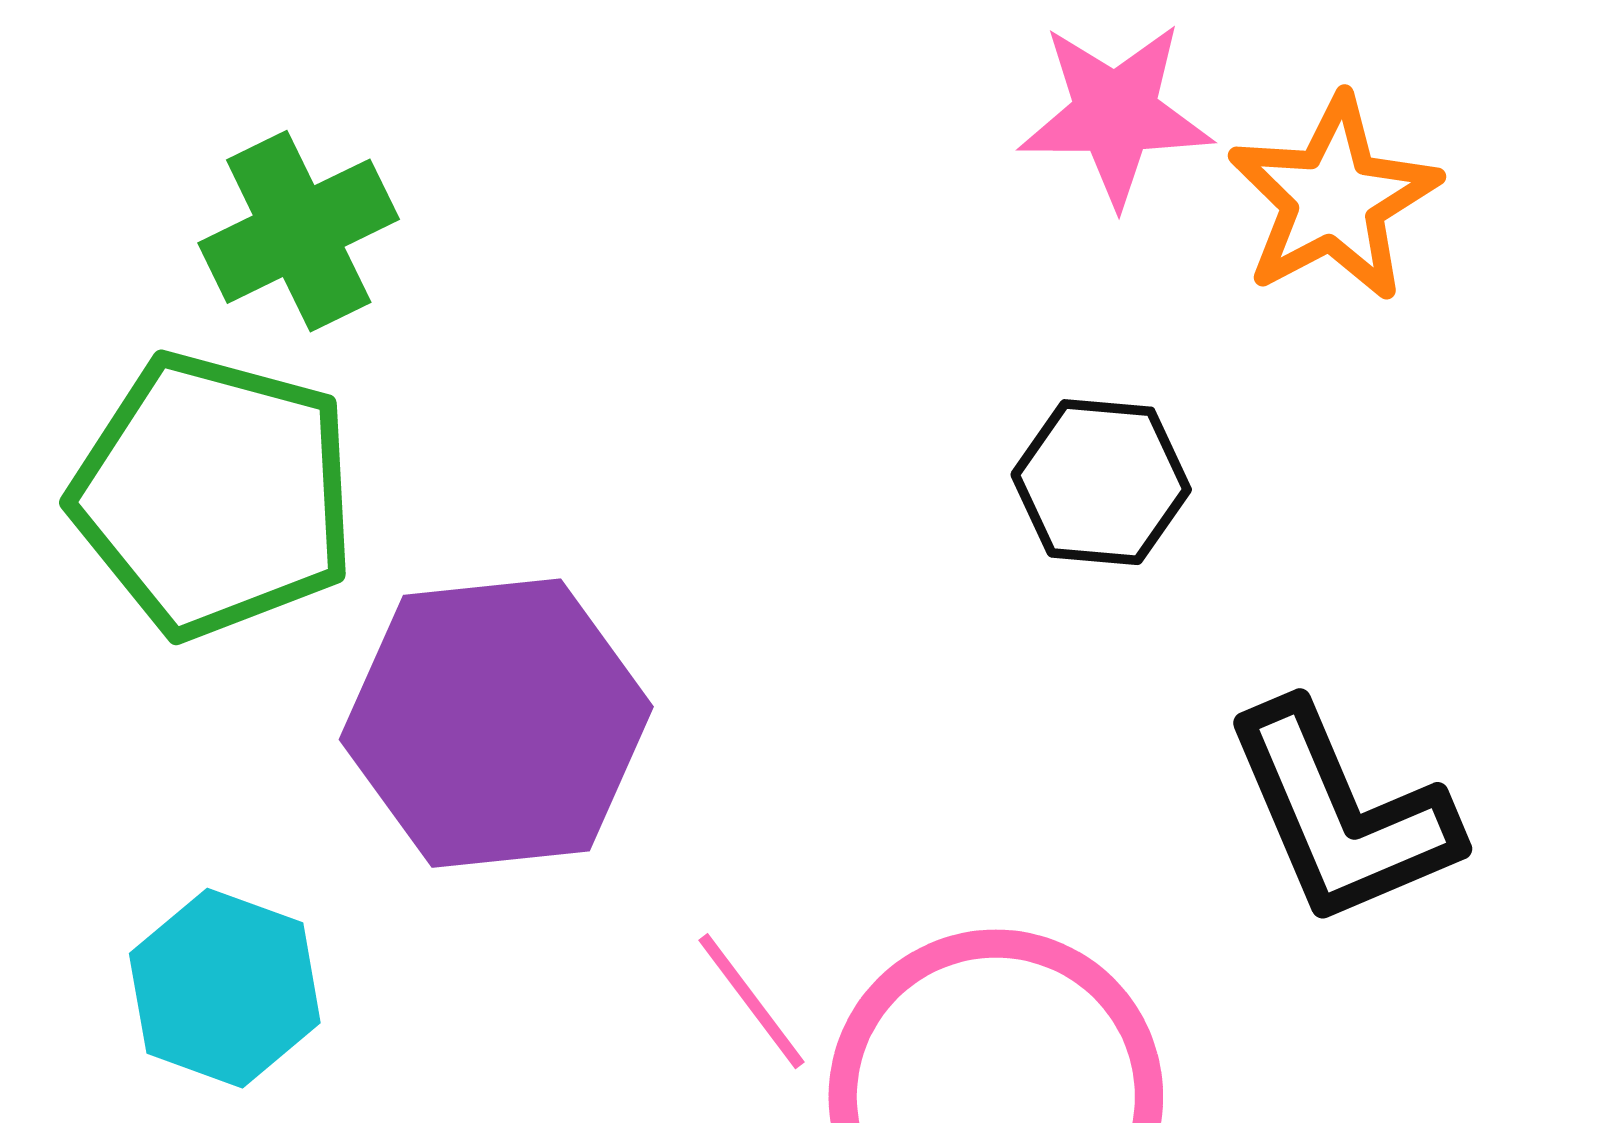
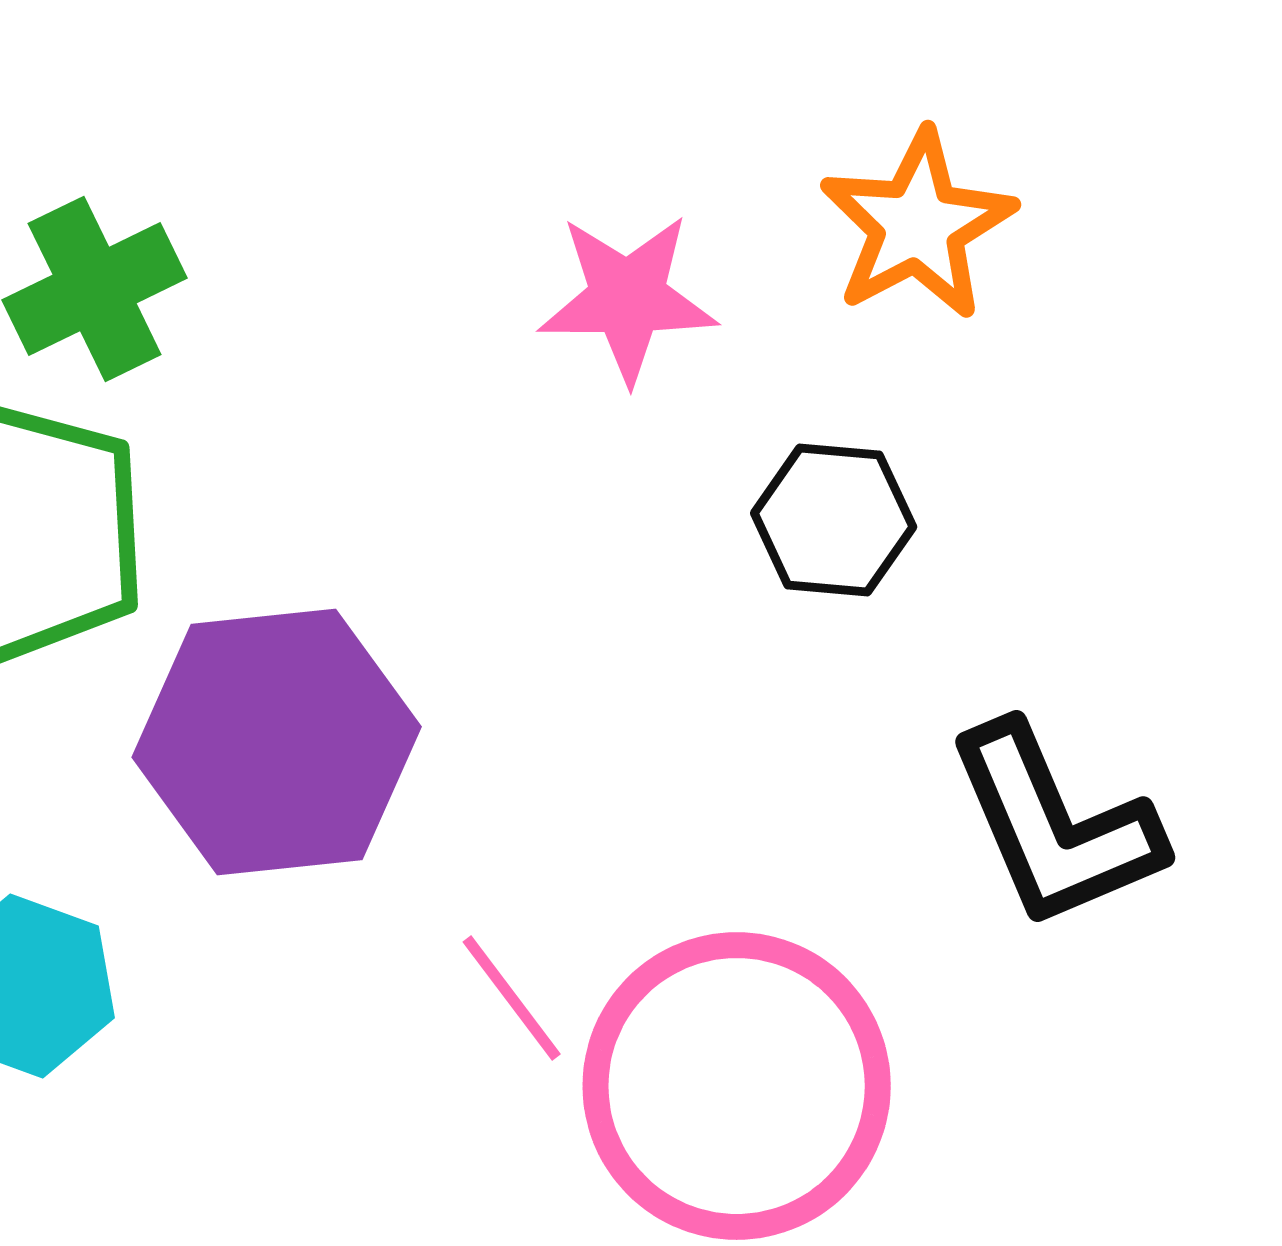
pink star: (1115, 114) -> (628, 298), moved
orange star: (1334, 199) -> (918, 225), moved

